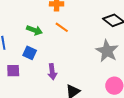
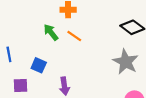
green arrow: (34, 30) -> (51, 32), moved, turned -147

